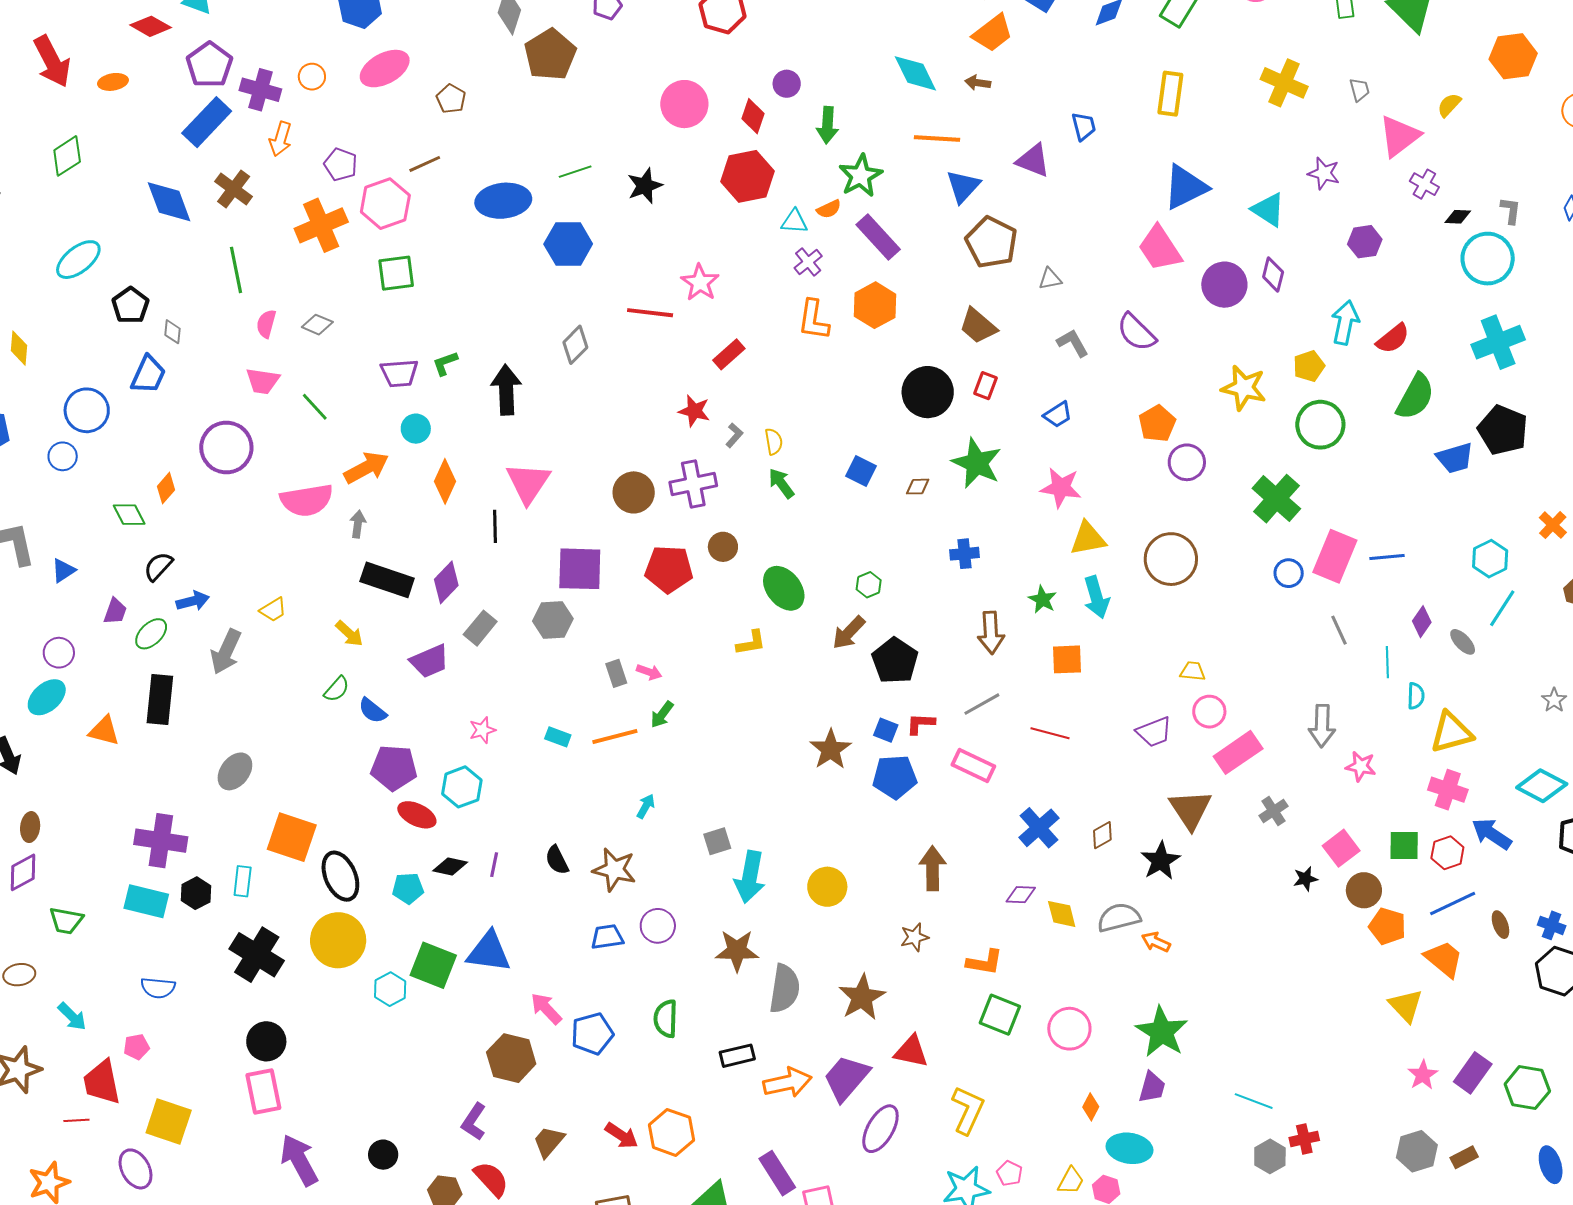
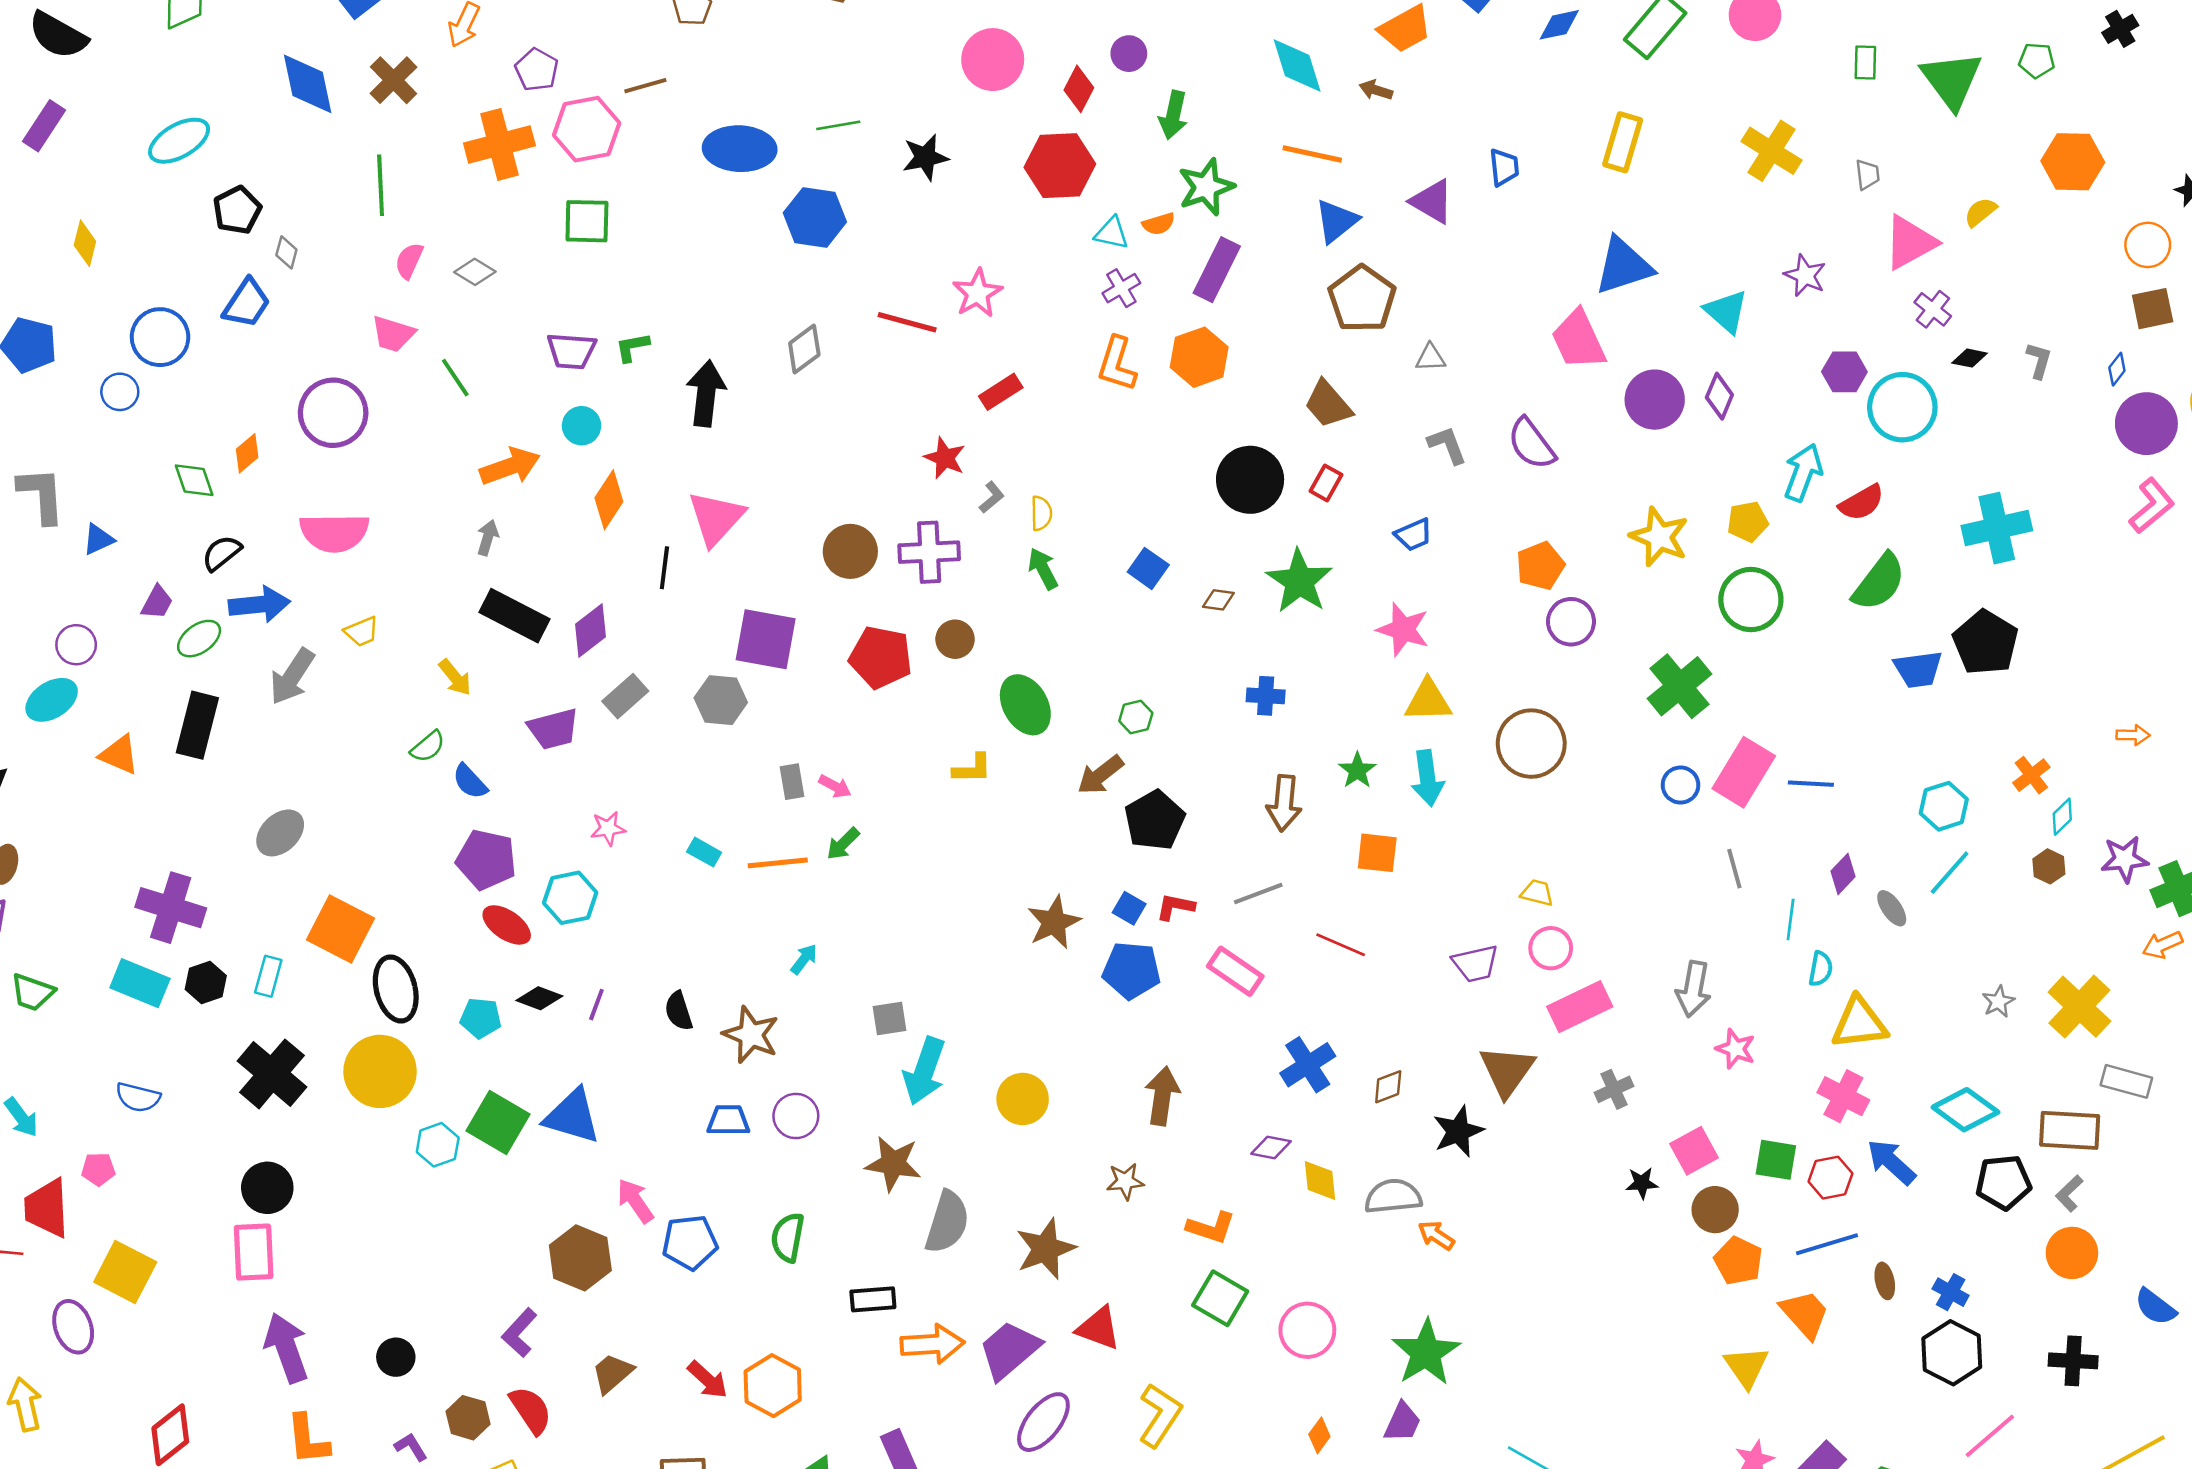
purple rectangle: (878, 237) -> (1217, 270), turned 60
cyan circle: (1488, 259) -> (1902, 407), moved
pink semicircle: (307, 500) -> (334, 533), moved
blue arrow: (193, 601) -> (259, 604), size x1.4

